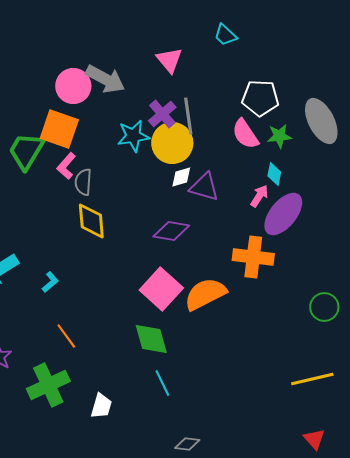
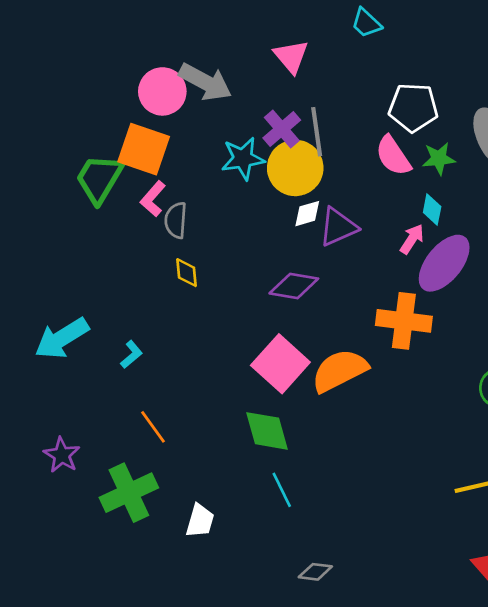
purple triangle: (204, 187) -> (338, 227), turned -40
yellow diamond: (91, 221) -> (187, 273), size x0.6

